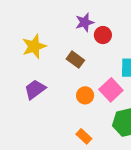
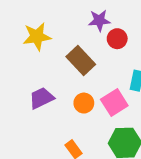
brown rectangle: (75, 60) -> (81, 60), size x1.4
purple trapezoid: (35, 89) -> (41, 98), moved

